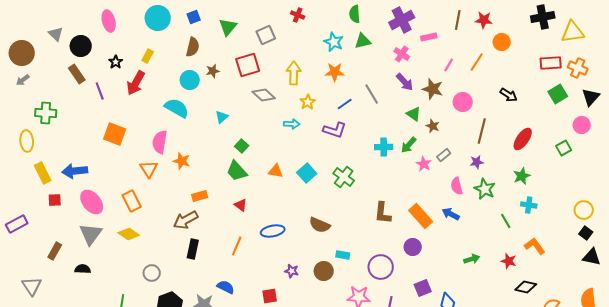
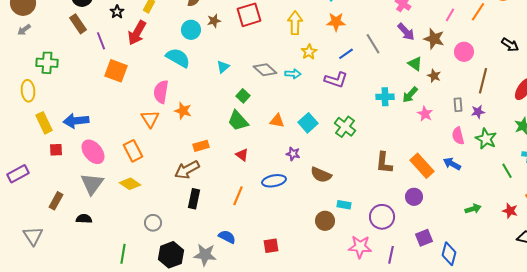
gray diamond: (264, 95) -> (265, 70), moved
orange square: (115, 134) -> (116, 71), moved
gray rectangle: (444, 155) -> (458, 105), moved, turned -56
purple star: (292, 271) -> (293, 154), moved

